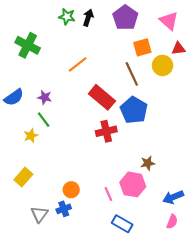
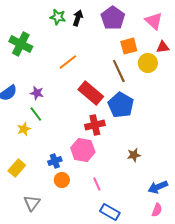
pink hexagon: (133, 184) -> (83, 150), moved
blue cross: (64, 209) -> (55, 161), moved

